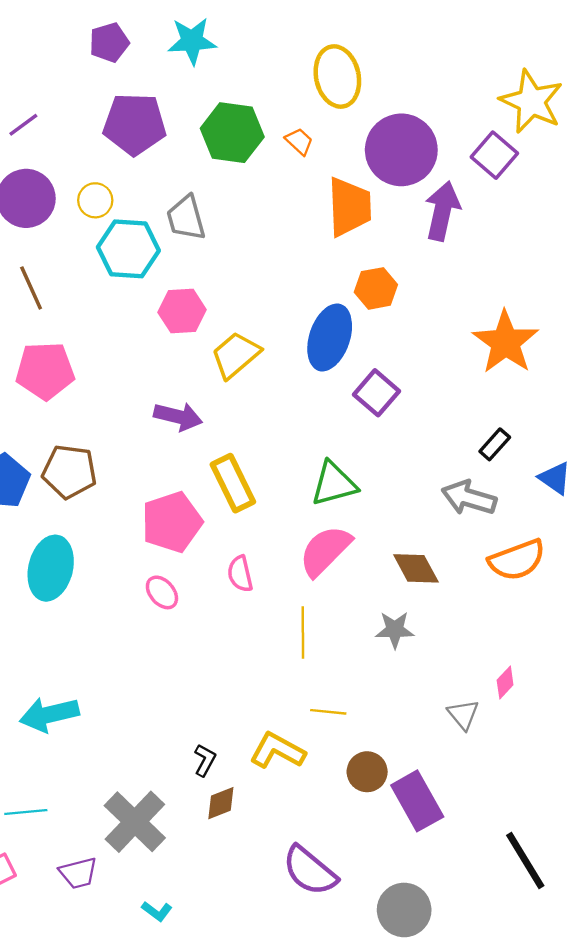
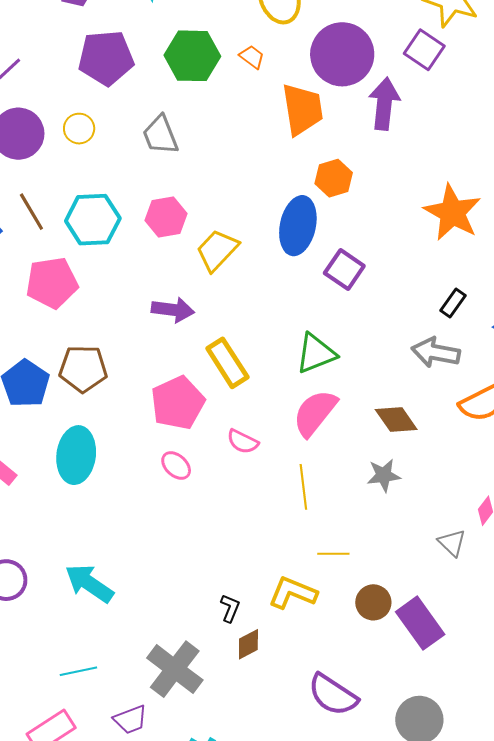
cyan hexagon: (128, 249) -> (93, 220), moved
pink semicircle: (240, 574) -> (243, 442), turned -44
cyan arrow: (49, 714) -> (89, 583), turned 54

